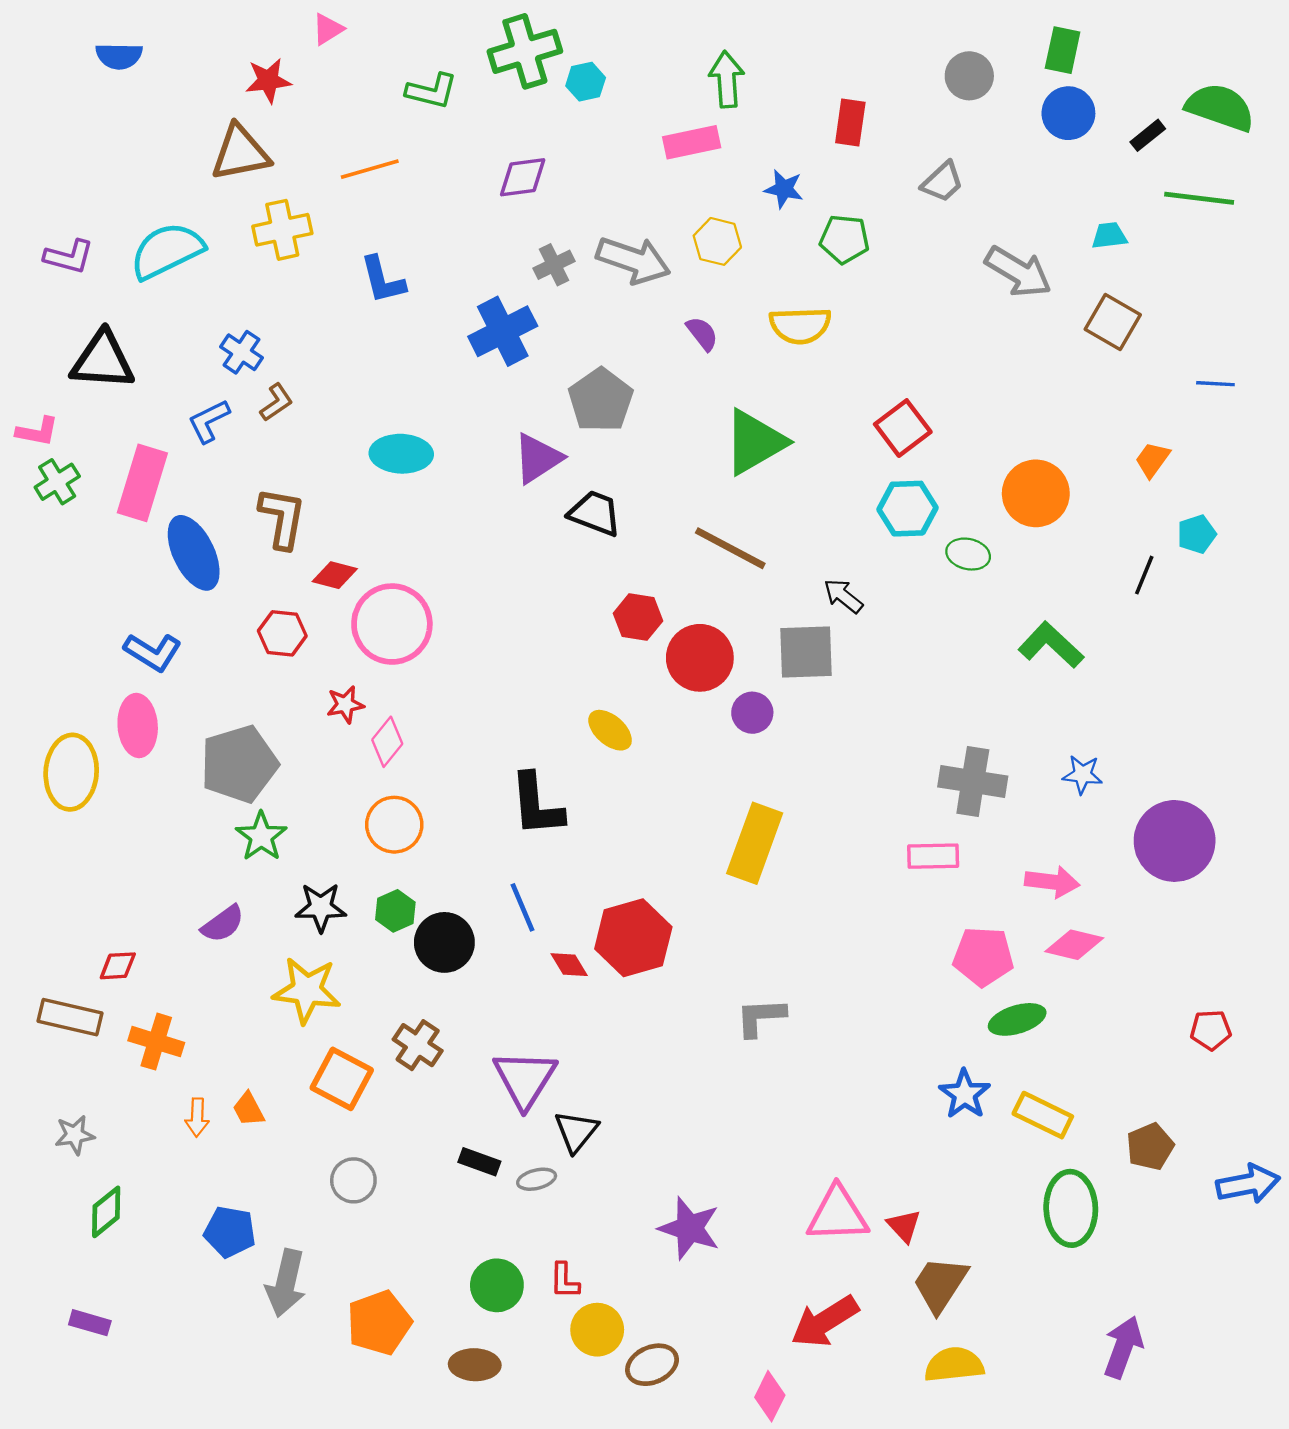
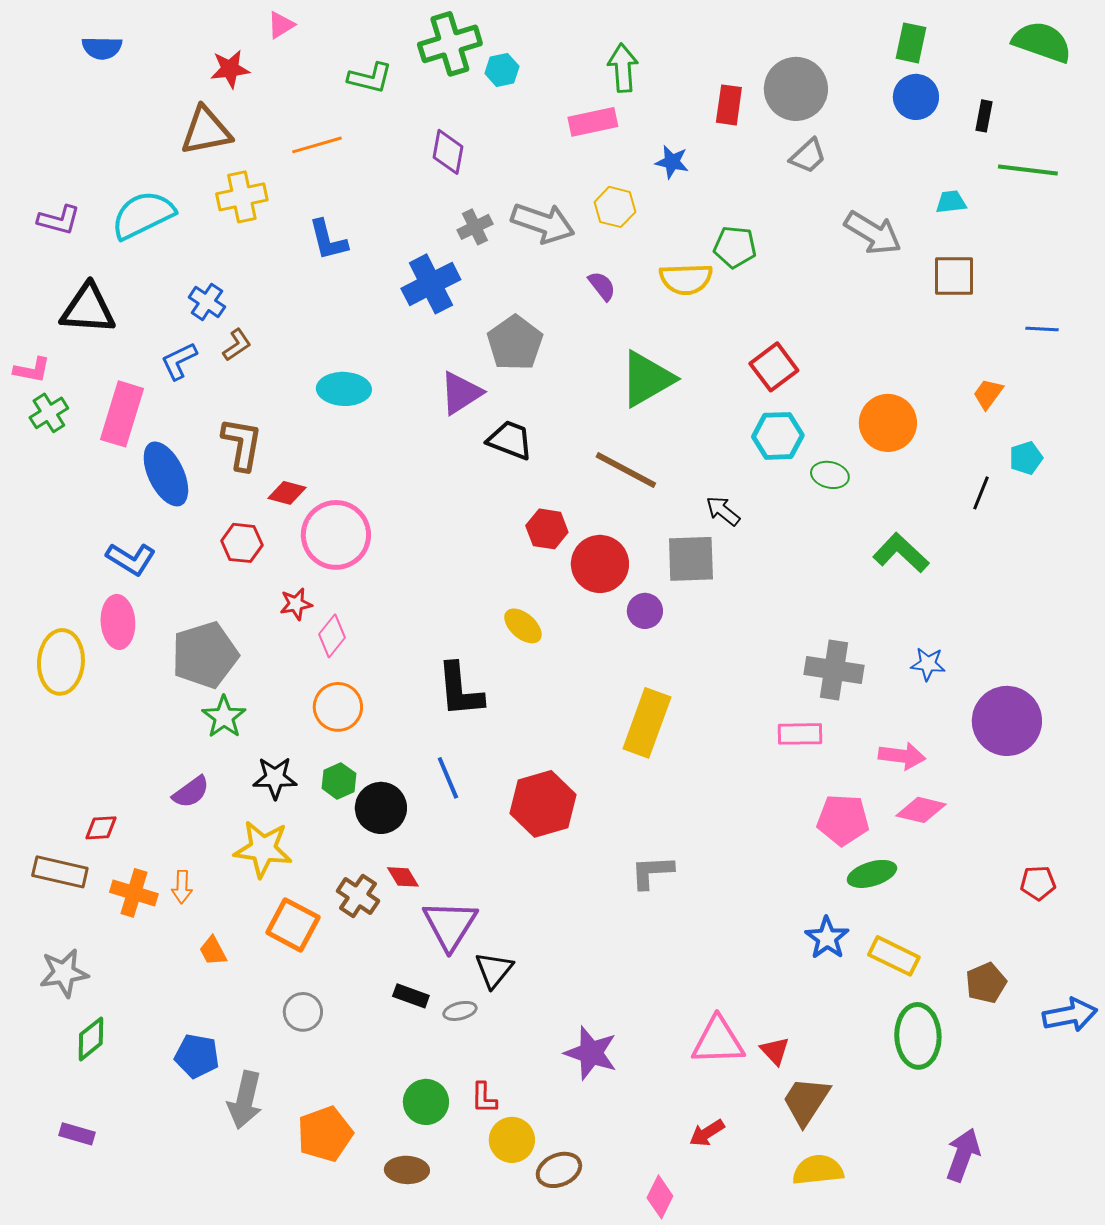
gray circle: (969, 76) -> (796, 89), moved, size x1.5
green semicircle: (1220, 107) -> (1042, 42), moved
black rectangle: (1148, 135) -> (984, 116), turned -40
purple diamond: (523, 177) -> (448, 152), turned -72
green pentagon: (844, 239) -> (735, 247), moved
brown square: (1113, 322) -> (954, 276), turned -30
red diamond: (569, 965) -> (403, 877), moved
orange arrow: (197, 1117) -> (182, 887), moved
gray star: (75, 1135) -> (64, 973), size x1.4
red arrow: (825, 1322) -> (707, 1133), size x0.6

